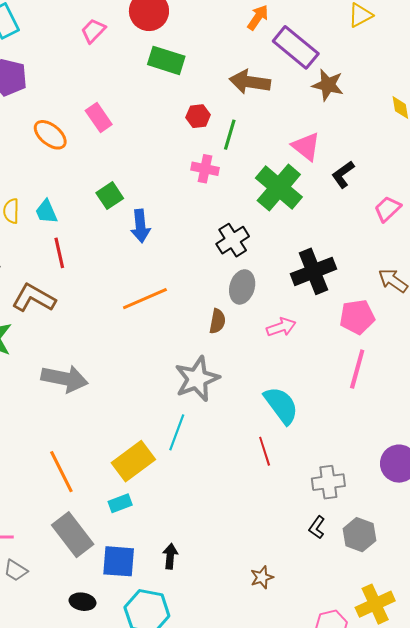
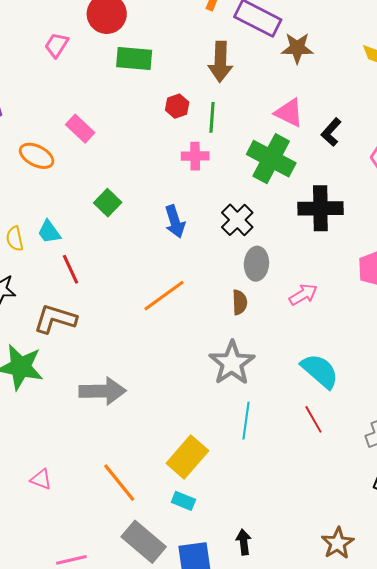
brown arrow: (250, 82) -> (220, 62), turned -84
blue arrow: (140, 226) -> (175, 221), moved
black cross: (313, 271) -> (320, 208), moved, turned 33
cyan line: (177, 432) -> (246, 421), moved
cyan rectangle: (120, 503) -> (183, 501), turned 55
brown star: (262, 577) -> (338, 543), size x1.4

